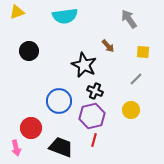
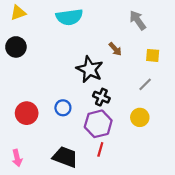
black circle: (29, 51) -> (16, 47), moved
blue circle: (59, 101) -> (63, 108), size x0.6
red circle: (31, 128) -> (27, 113), moved

